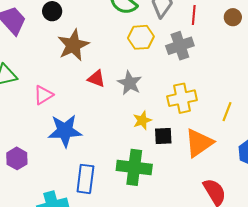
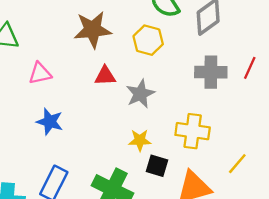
red line: (194, 15) -> (250, 68), moved
yellow hexagon: (141, 37) -> (148, 40), moved
red triangle: (96, 79) -> (105, 76), turned -42
blue star: (65, 131) -> (50, 122), size x0.7

